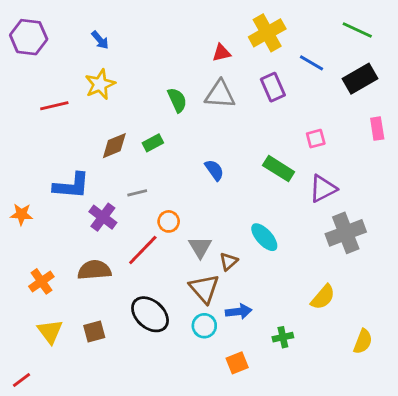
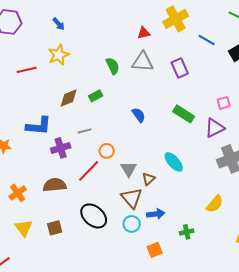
purple rectangle: (273, 87) -> (180, 68), moved
pink square: (316, 139) -> (224, 103), moved
purple cross: (103, 217) -> (61, 148), turned 36

